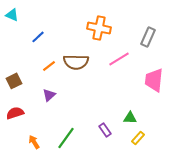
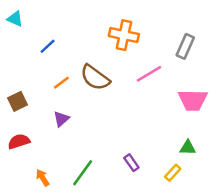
brown semicircle: (76, 62) -> (95, 78), turned 35
pink trapezoid: (154, 80) -> (193, 100), turned -95
green triangle: (130, 118) -> (188, 148), moved

